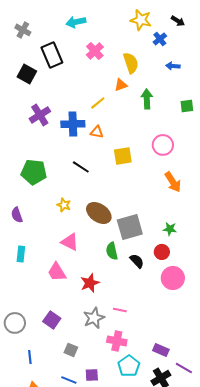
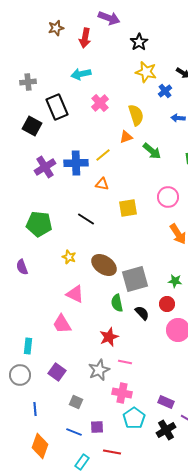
gray cross: (23, 30) -> (28, 82), turned -35
green arrow: (147, 99) -> (152, 151), turned 132
blue cross: (73, 124) -> (76, 163), moved
cyan rectangle: (21, 254) -> (28, 346), moved
red star: (90, 283) -> (109, 337), moved

